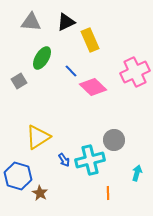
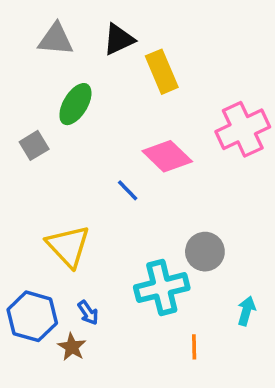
blue line: (71, 71) -> (128, 190), moved
yellow triangle: (38, 137) -> (68, 246), turned -40
blue arrow: (64, 160) -> (88, 313), moved

